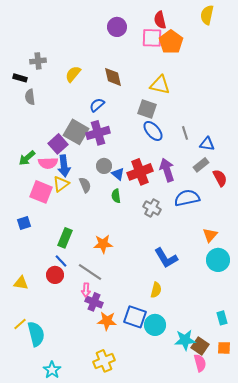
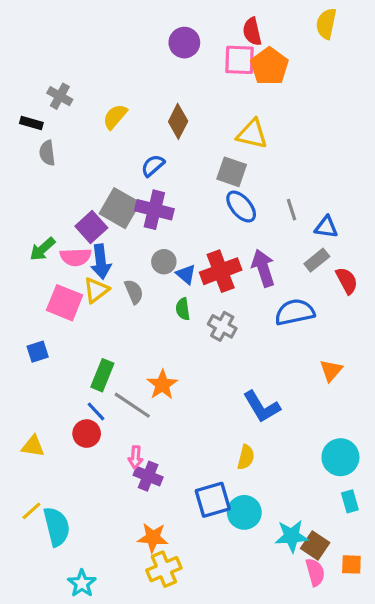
gray cross: (38, 61) -> (60, 96), turned 35
brown diamond: (113, 77) -> (178, 121), turned 40
purple cross: (98, 133) -> (154, 210), turned 30
gray cross: (152, 208) -> (222, 326), moved
orange star: (103, 244) -> (162, 385), turned -30
cyan circle: (218, 260) -> (340, 457), moved
gray line: (90, 272) -> (132, 405), moved
blue square: (135, 317) -> (213, 500), turned -35
orange star: (107, 321) -> (153, 538), moved
orange square: (224, 348) -> (351, 564), moved

